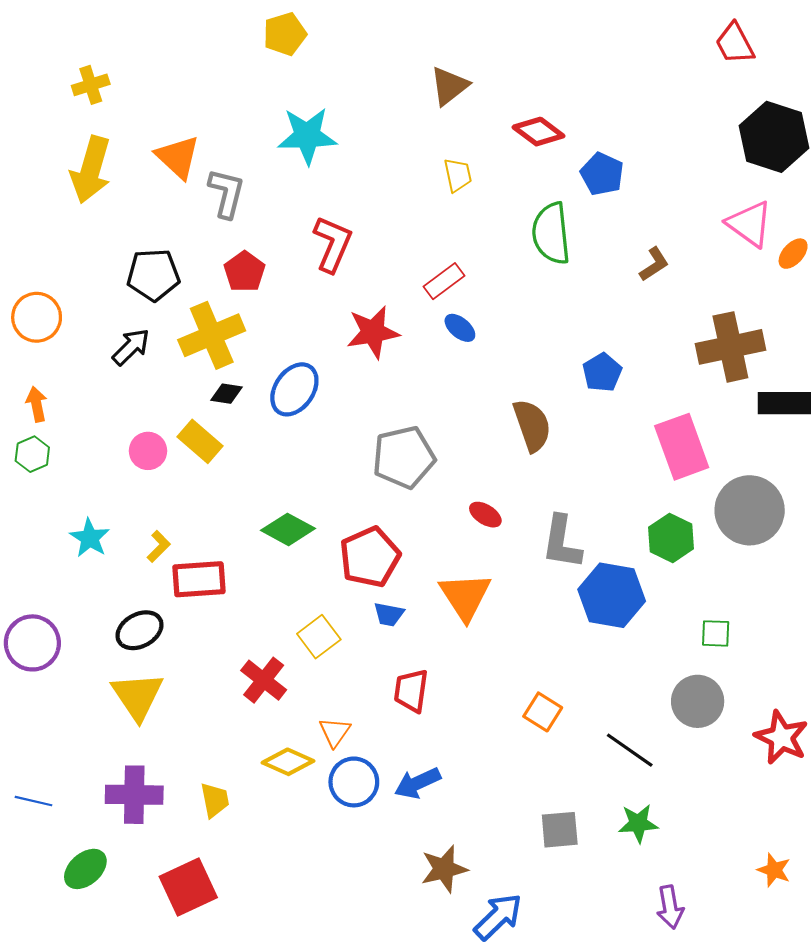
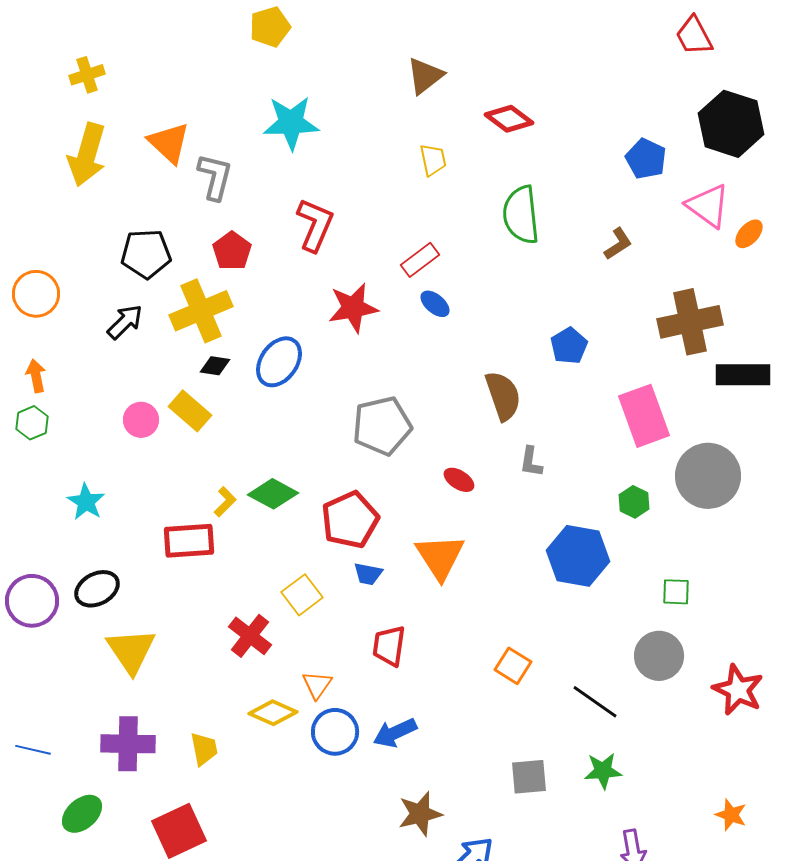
blue pentagon: (602, 174) -> (646, 159), moved
green hexagon: (671, 538) -> (634, 502), size x0.7
gray L-shape: (562, 542) -> (531, 462), moved, size x0.6
yellow L-shape: (159, 546) -> (225, 502), moved
black ellipse: (140, 630) -> (97, 589), moved

